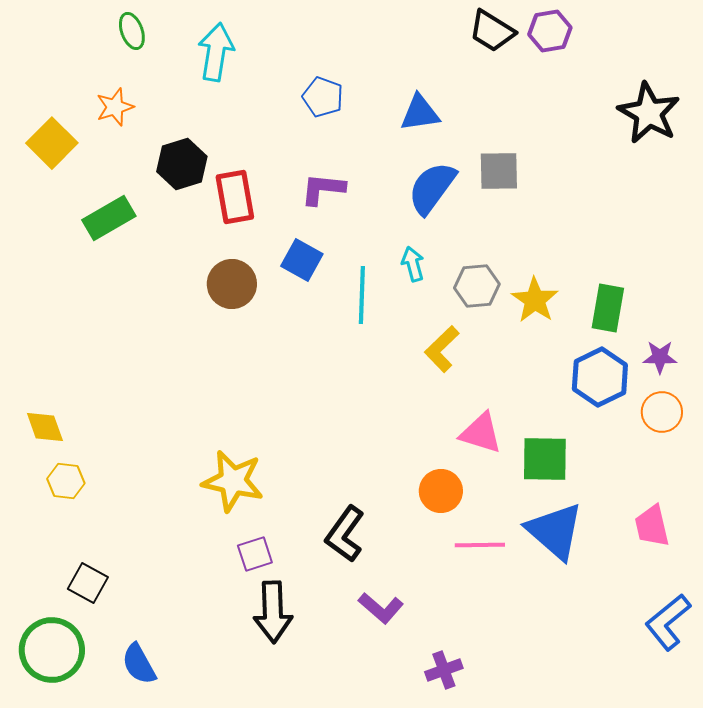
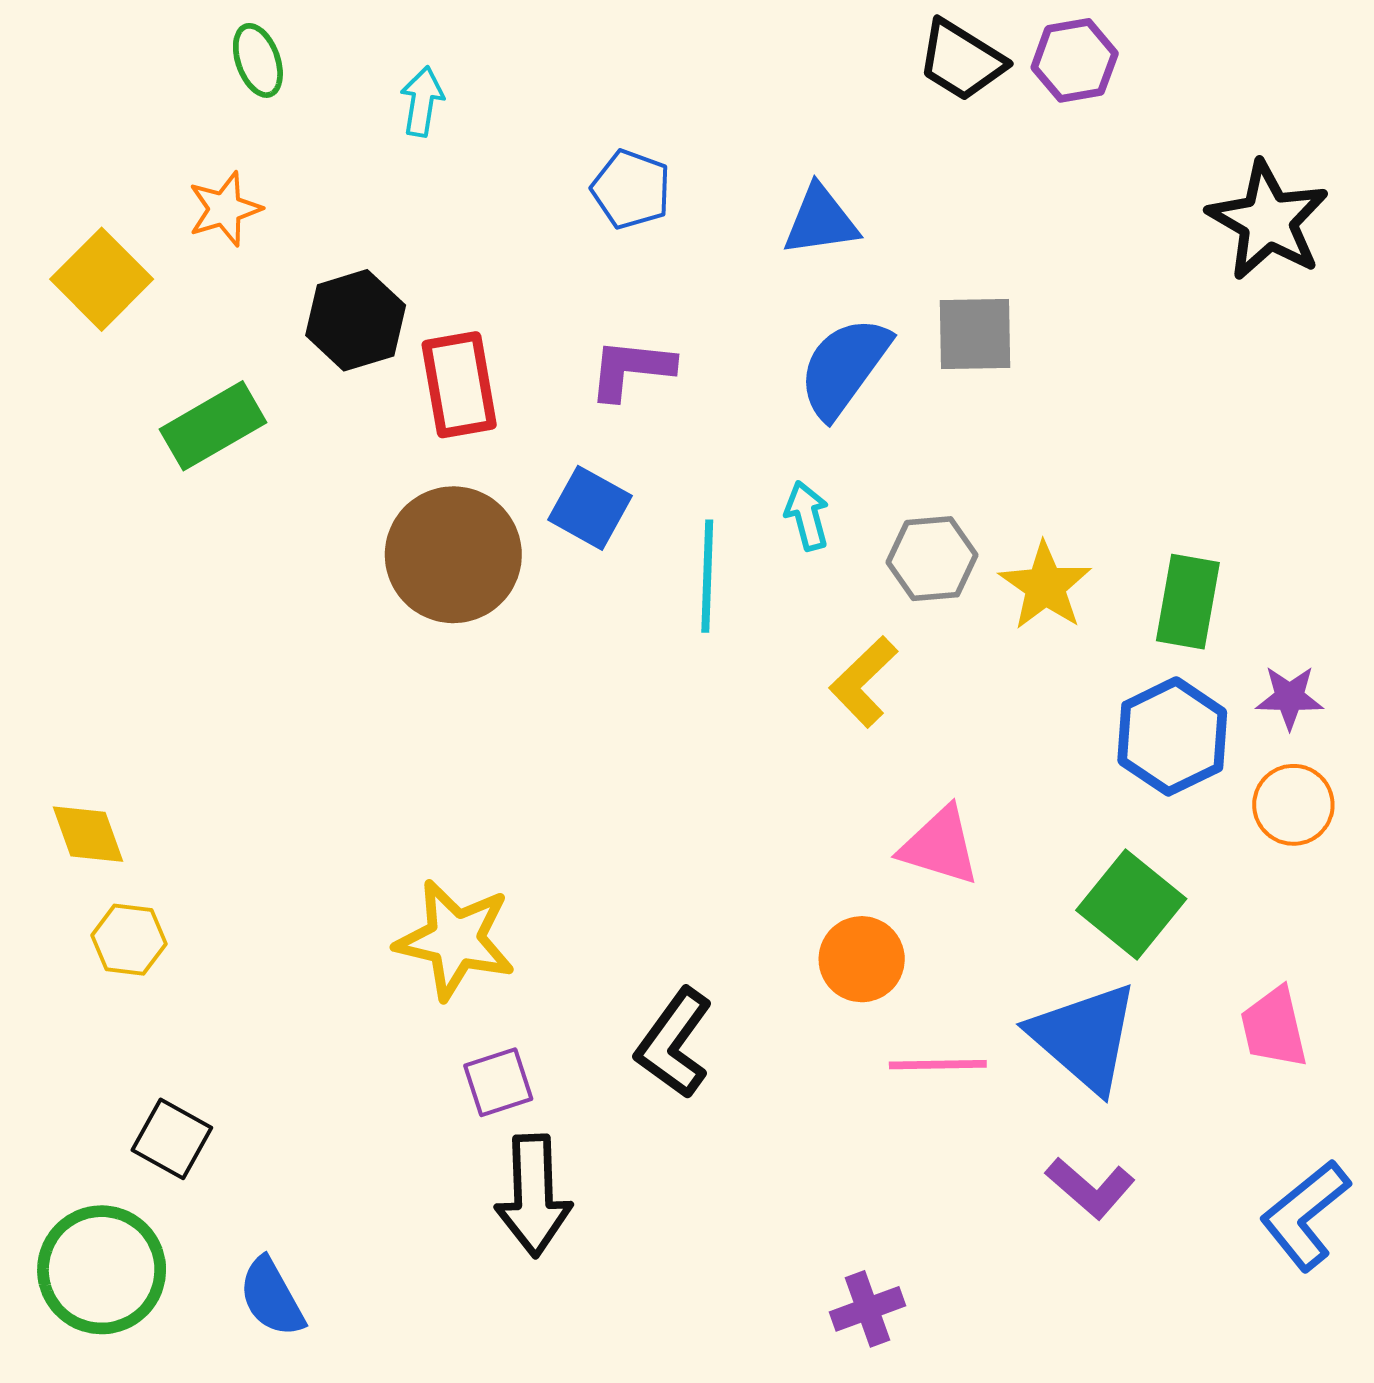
cyan arrow: (216, 52) -> (422, 101), size x0.6
brown circle: (232, 284) -> (453, 555), size x1.4
green square: (545, 459) -> (1131, 904), moved, turned 38
purple L-shape: (381, 608) -> (1090, 1188), moved

